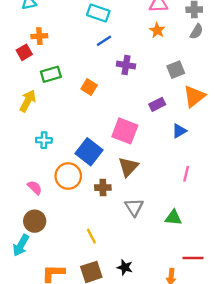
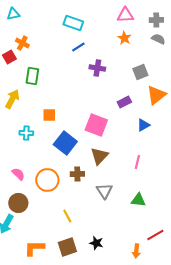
gray semicircle: (197, 32) -> (158, 39), turned -96
orange cross: (39, 36) -> (22, 43), turned 32
green rectangle: (51, 74) -> (32, 76), turned -66
orange square: (89, 87) -> (49, 115), moved, turned -32
pink line: (186, 174) -> (137, 162), moved
orange circle: (68, 176) -> (47, 180), moved
red line: (193, 258) -> (155, 235), turned -30

